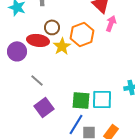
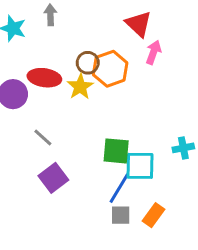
brown circle: (52, 27) -> (88, 63), moved
green square: (81, 100) -> (116, 151), moved
blue line: (76, 124) -> (119, 188), moved

